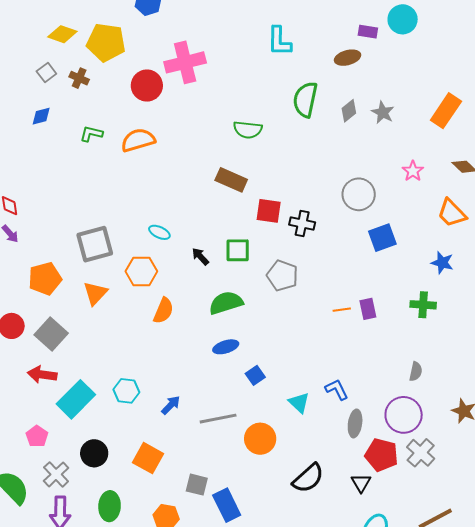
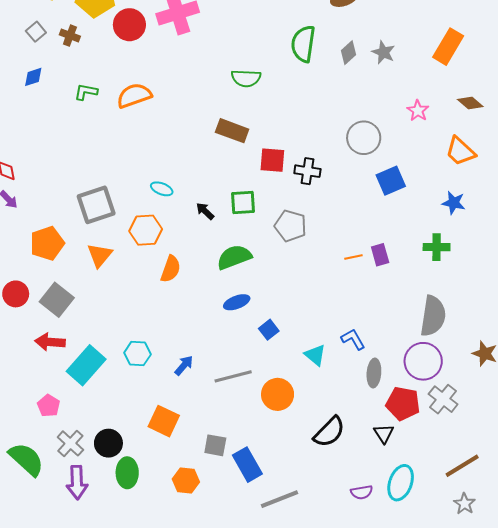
red circle: (147, 86) -> (129, 25), moved
gray semicircle: (416, 371) -> (433, 316), size x2.0
black circle: (94, 453) -> (108, 443), moved

